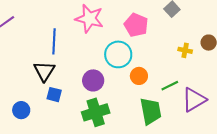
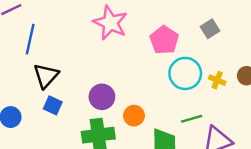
blue line: (54, 41) -> (30, 39), moved
cyan circle: (118, 54) -> (185, 73), moved
orange circle: (139, 76) -> (134, 116), moved

